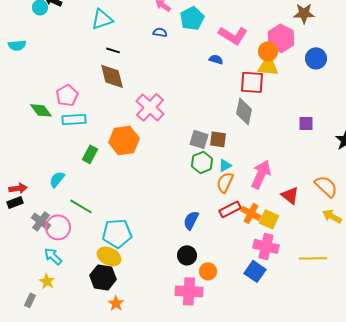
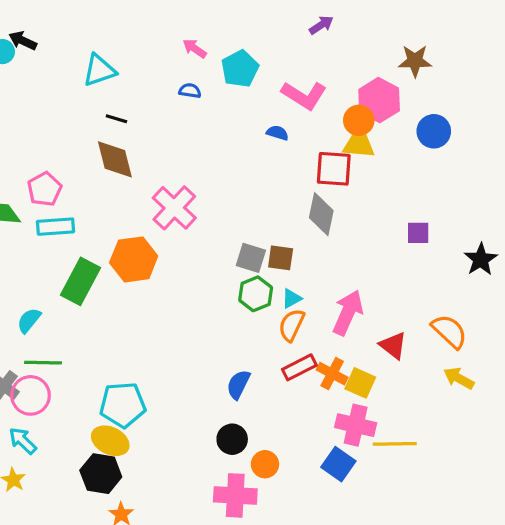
green rectangle: (90, 154) -> (81, 281), size x1.6
green line: (81, 206) -> (43, 363), moved, turned -30
yellow line: (313, 258) -> (395, 444), moved

